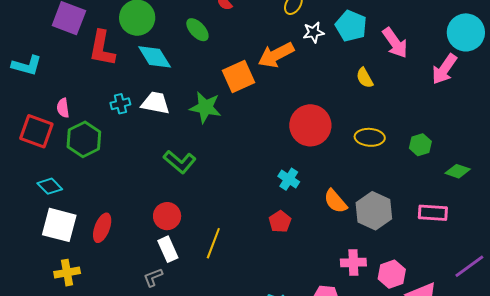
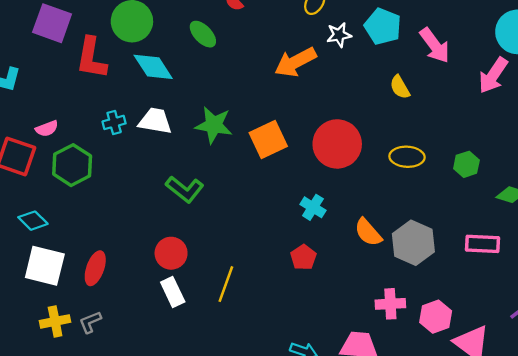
orange square: (238, 76) -> (268, 139), moved
pink semicircle: (63, 108) -> (47, 129), turned -102
gray L-shape: (153, 277) -> (90, 322), moved

